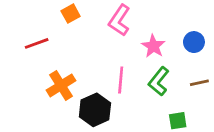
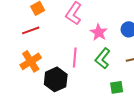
red line: (37, 43) -> (31, 30), moved

